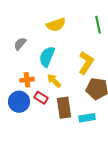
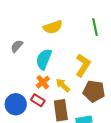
orange cross: (27, 80) -> (43, 82), moved, turned -32
yellow arrow: (54, 81) -> (63, 85), moved

